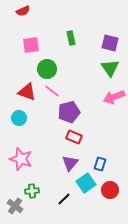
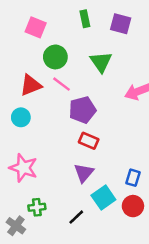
purple square: (110, 43) -> (121, 24), moved
pink square: (31, 45) -> (36, 27), turned 30
green triangle: (110, 68) -> (101, 62), moved
red triangle: (27, 92) -> (31, 85), turned -42
blue rectangle: (100, 164) -> (133, 178), moved

